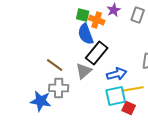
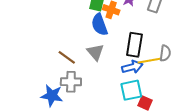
black rectangle: (97, 53) -> (134, 45), moved, turned -30
gray triangle: (84, 71) -> (95, 52), moved, turned -30
yellow line: (133, 89) -> (149, 61), moved

